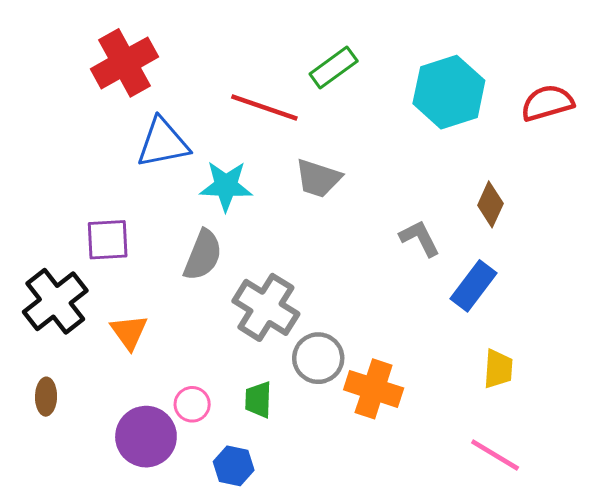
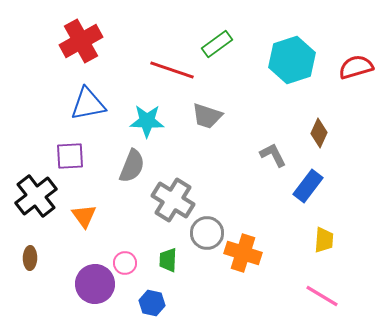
blue triangle: (163, 143) -> (88, 104), moved

